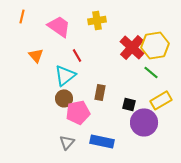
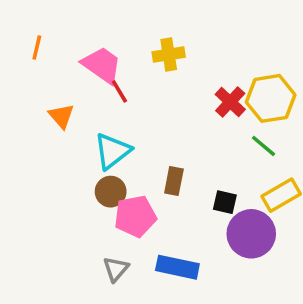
red cross: (132, 47) -> (230, 102), size x0.7
red line: (77, 55) -> (119, 91), moved

